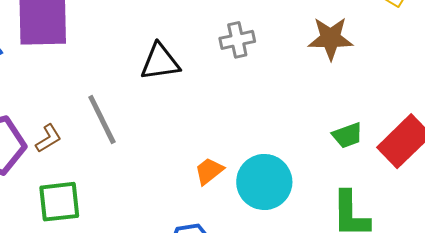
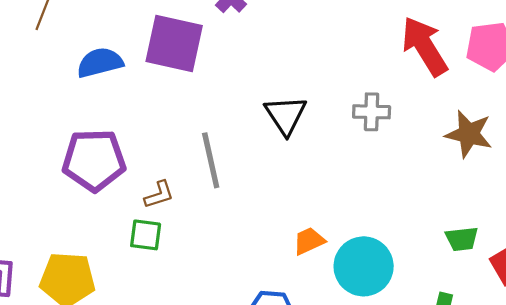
black triangle: (160, 62) -> (286, 115), turned 51
brown L-shape: (48, 138) -> (159, 195), moved
green square: (59, 202) -> (146, 235), size x0.7

